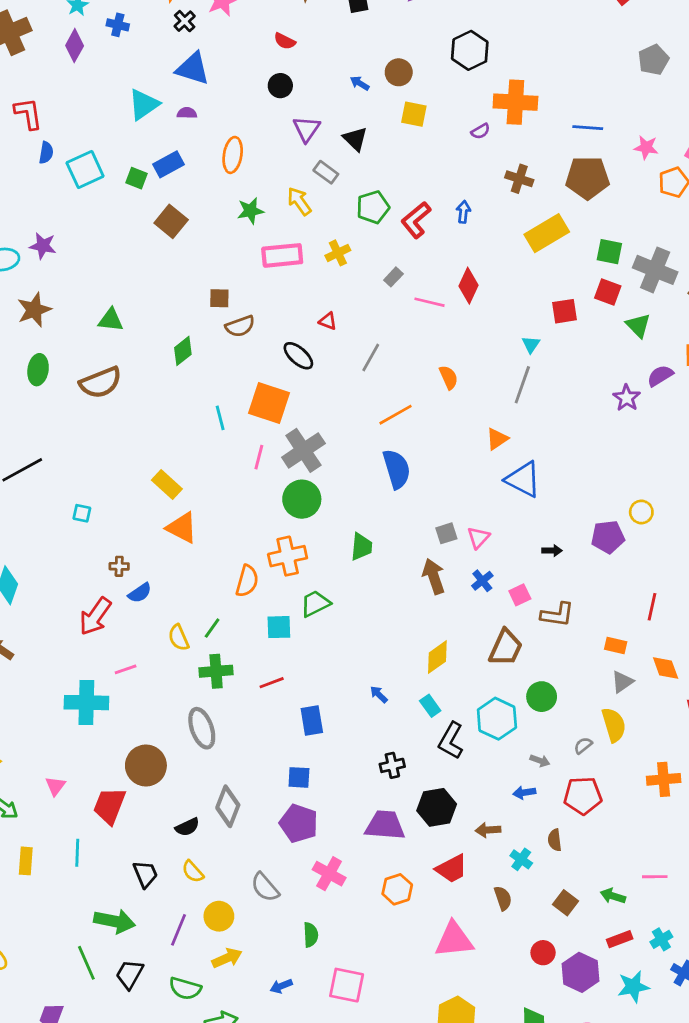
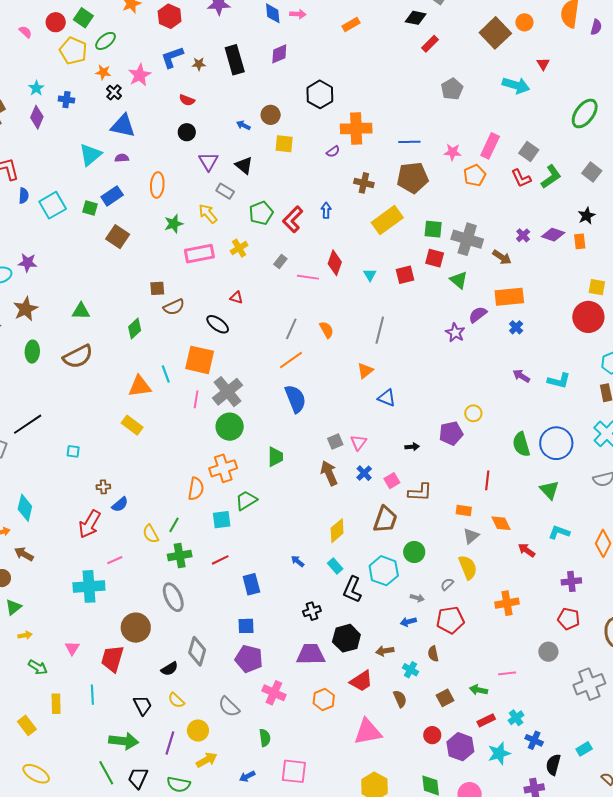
cyan triangle: (531, 344) -> (370, 275), moved
gray line: (371, 357) -> (291, 329), moved
blue triangle: (523, 479) -> (387, 398), size x0.7
orange triangle: (182, 528) -> (140, 386), moved, turned -30
brown square: (566, 903) -> (445, 698), turned 30

